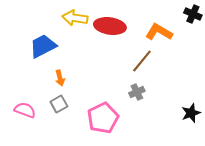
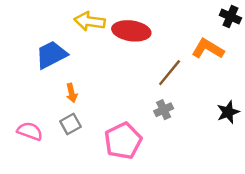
orange L-shape: (159, 32) -> (208, 49), moved
black star: (191, 113) -> (228, 112), moved

